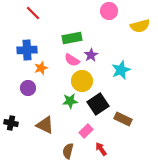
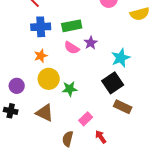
blue cross: (27, 50) -> (41, 27), moved
yellow circle: (82, 81) -> (49, 79), moved
purple circle: (28, 88) -> (17, 86), moved
black square: (98, 104) -> (113, 83), moved

